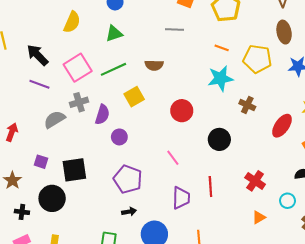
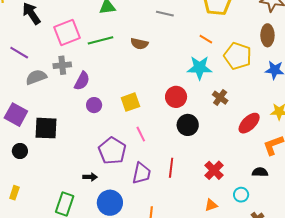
purple line: (39, 84) -> (19, 53), moved
yellow square: (134, 97) -> (130, 102), moved
red circle: (182, 111) -> (176, 97), moved
purple square: (41, 162) -> (16, 115), size x1.6
purple pentagon: (128, 179) -> (112, 151), moved
black circle: (52, 198) -> (20, 151), size x0.6

